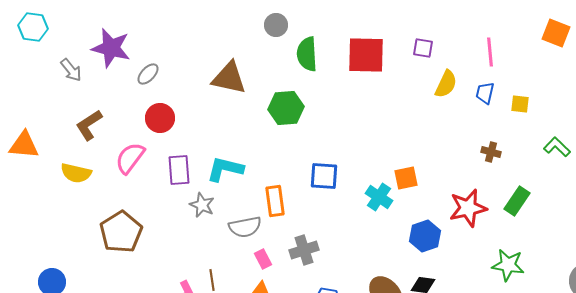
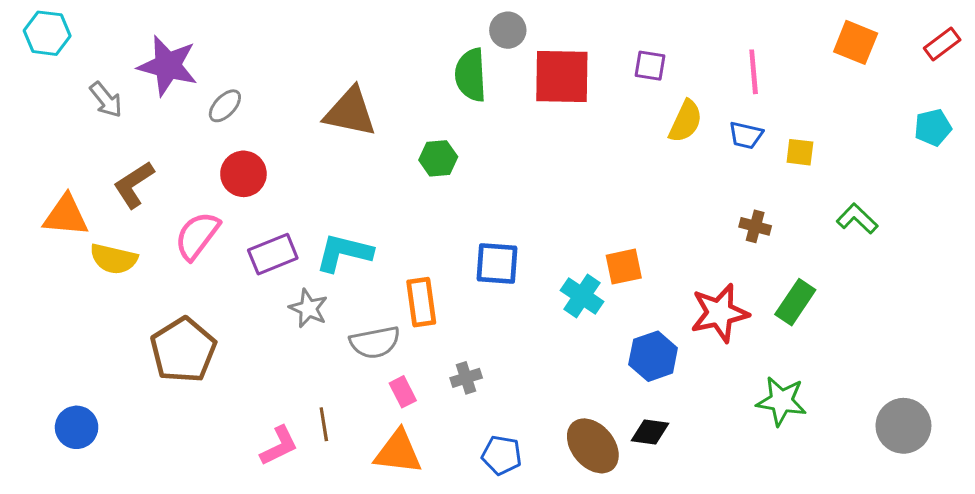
gray circle: (276, 25) -> (508, 30), moved
blue trapezoid: (485, 93) -> (746, 135), turned -90
green hexagon: (286, 108) -> (438, 158), size x0.7
orange triangle: (24, 145) -> (66, 216), moved
purple rectangle: (179, 170) -> (273, 254), turned 72
gray cross: (304, 250) -> (466, 378), size x0.7

